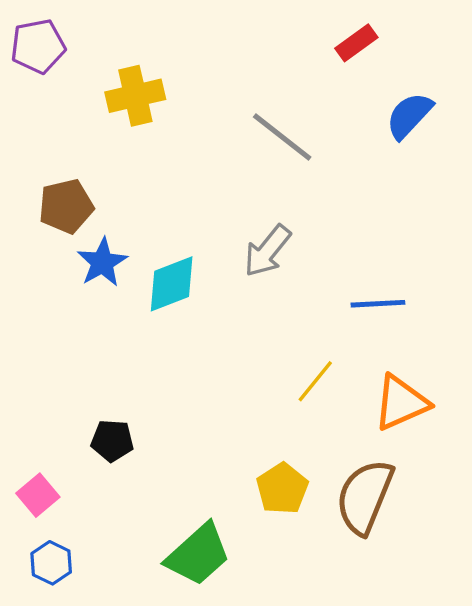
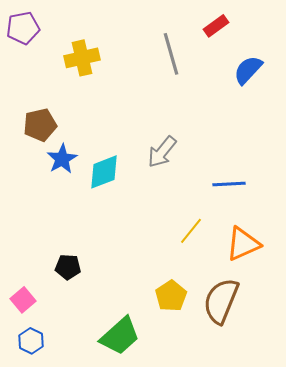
gray line: (282, 137) -> (171, 54), moved, turned 36

